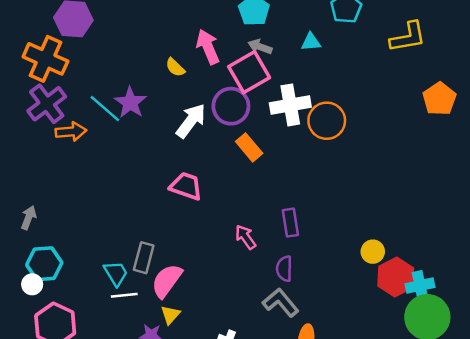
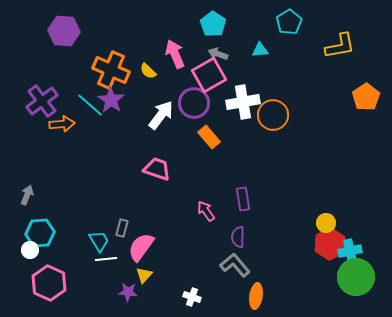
orange cross: (45, 59) -> (111, 70), moved
yellow circle: (373, 252) -> (326, 223), moved
gray rectangle: (144, 258) -> (122, 228), size x0.7

